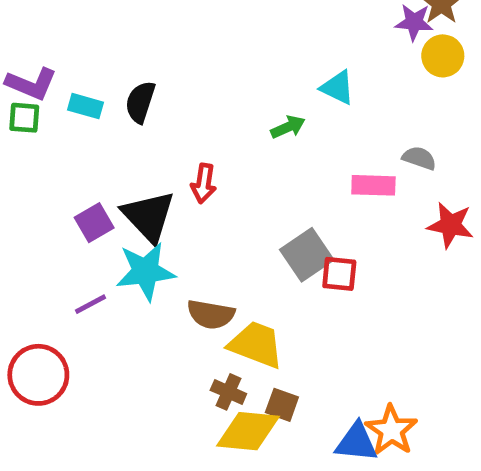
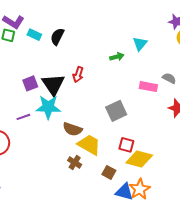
cyan triangle: (338, 88) -> (140, 44), turned 35
red square: (339, 274) -> (126, 145), moved
brown square: (282, 405) -> (109, 172), moved
yellow diamond: (248, 431) -> (139, 159), moved

